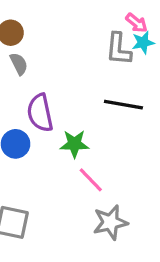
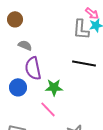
gray semicircle: (19, 64) -> (25, 45), moved, turned -40
pink line: (91, 180) -> (48, 109), moved

